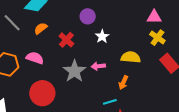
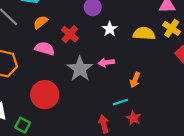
yellow semicircle: (131, 57) -> (144, 34), moved
pink semicircle: (35, 58) -> (45, 49), moved

